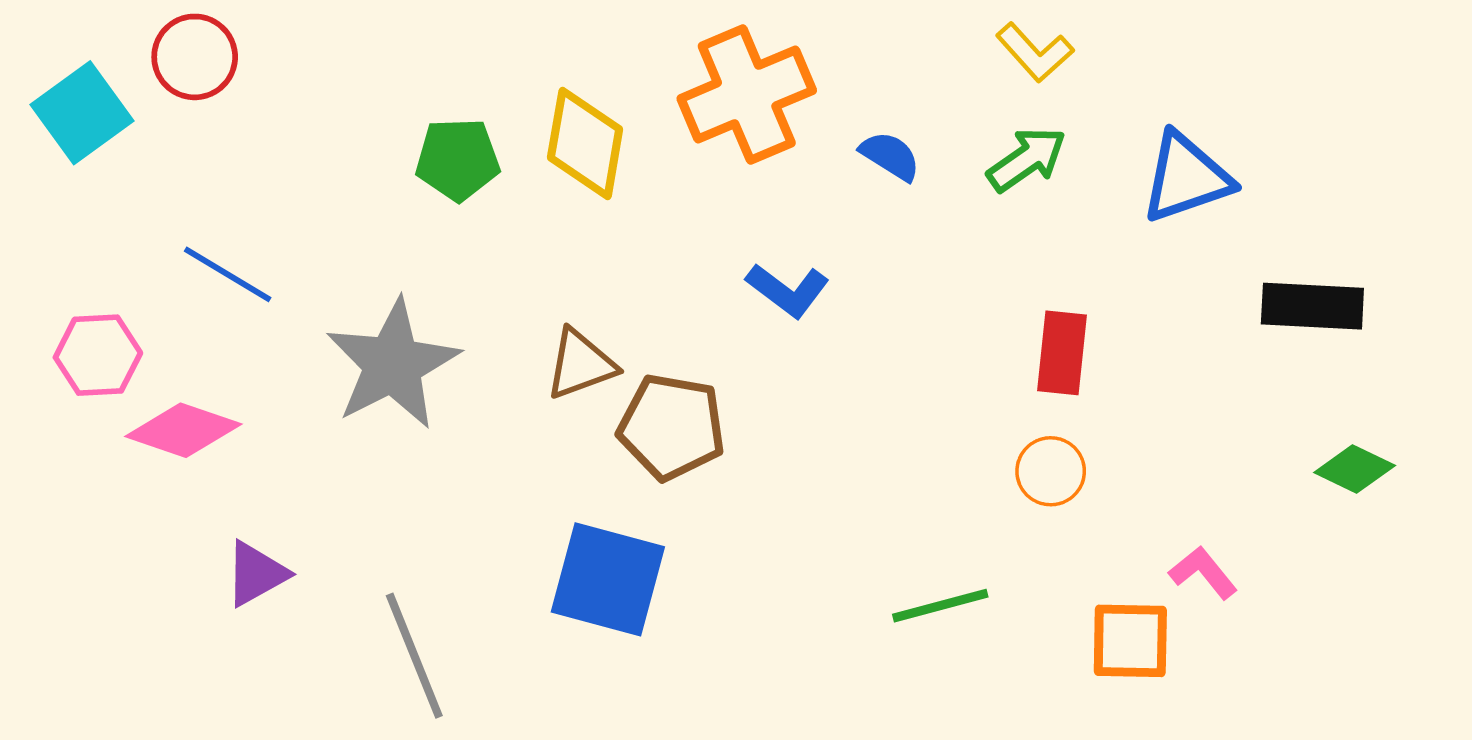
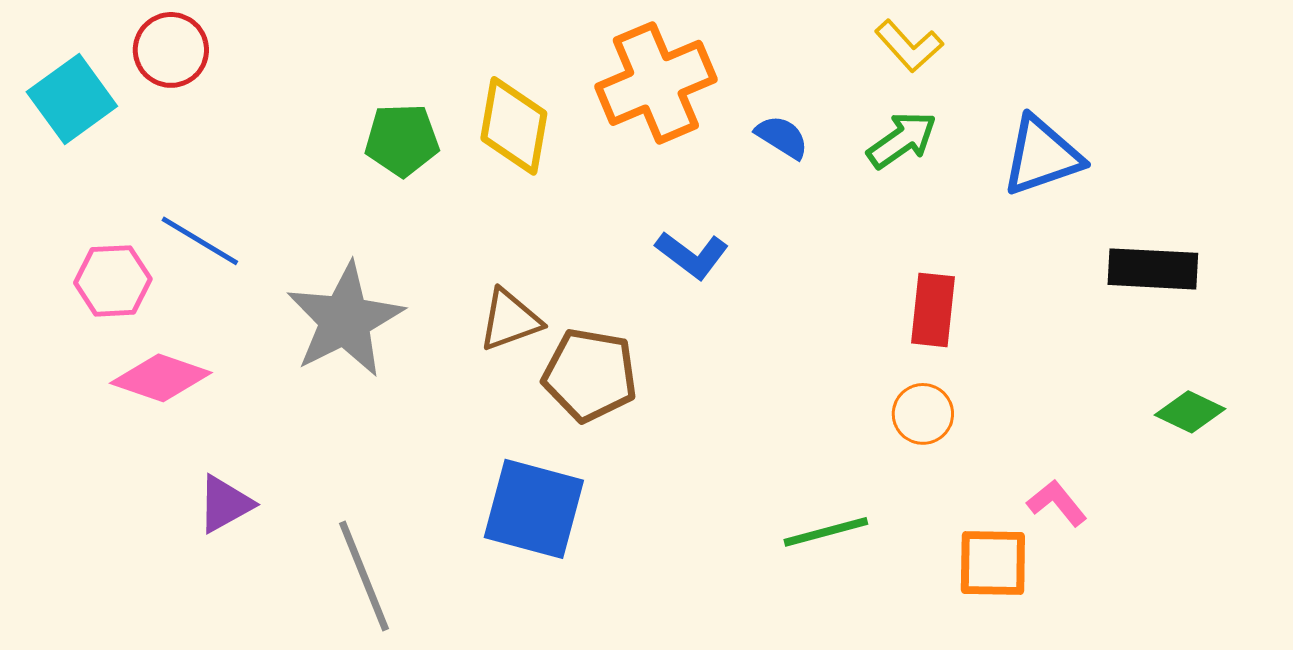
pink hexagon: (98, 355) -> (113, 281), moved

